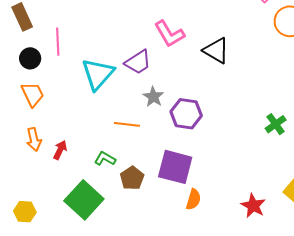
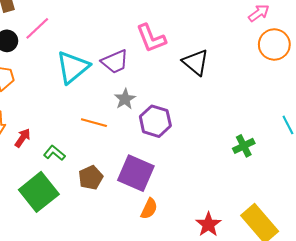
pink line: (58, 42) -> (37, 28), turned 40
green L-shape: (105, 159) -> (54, 153), moved

